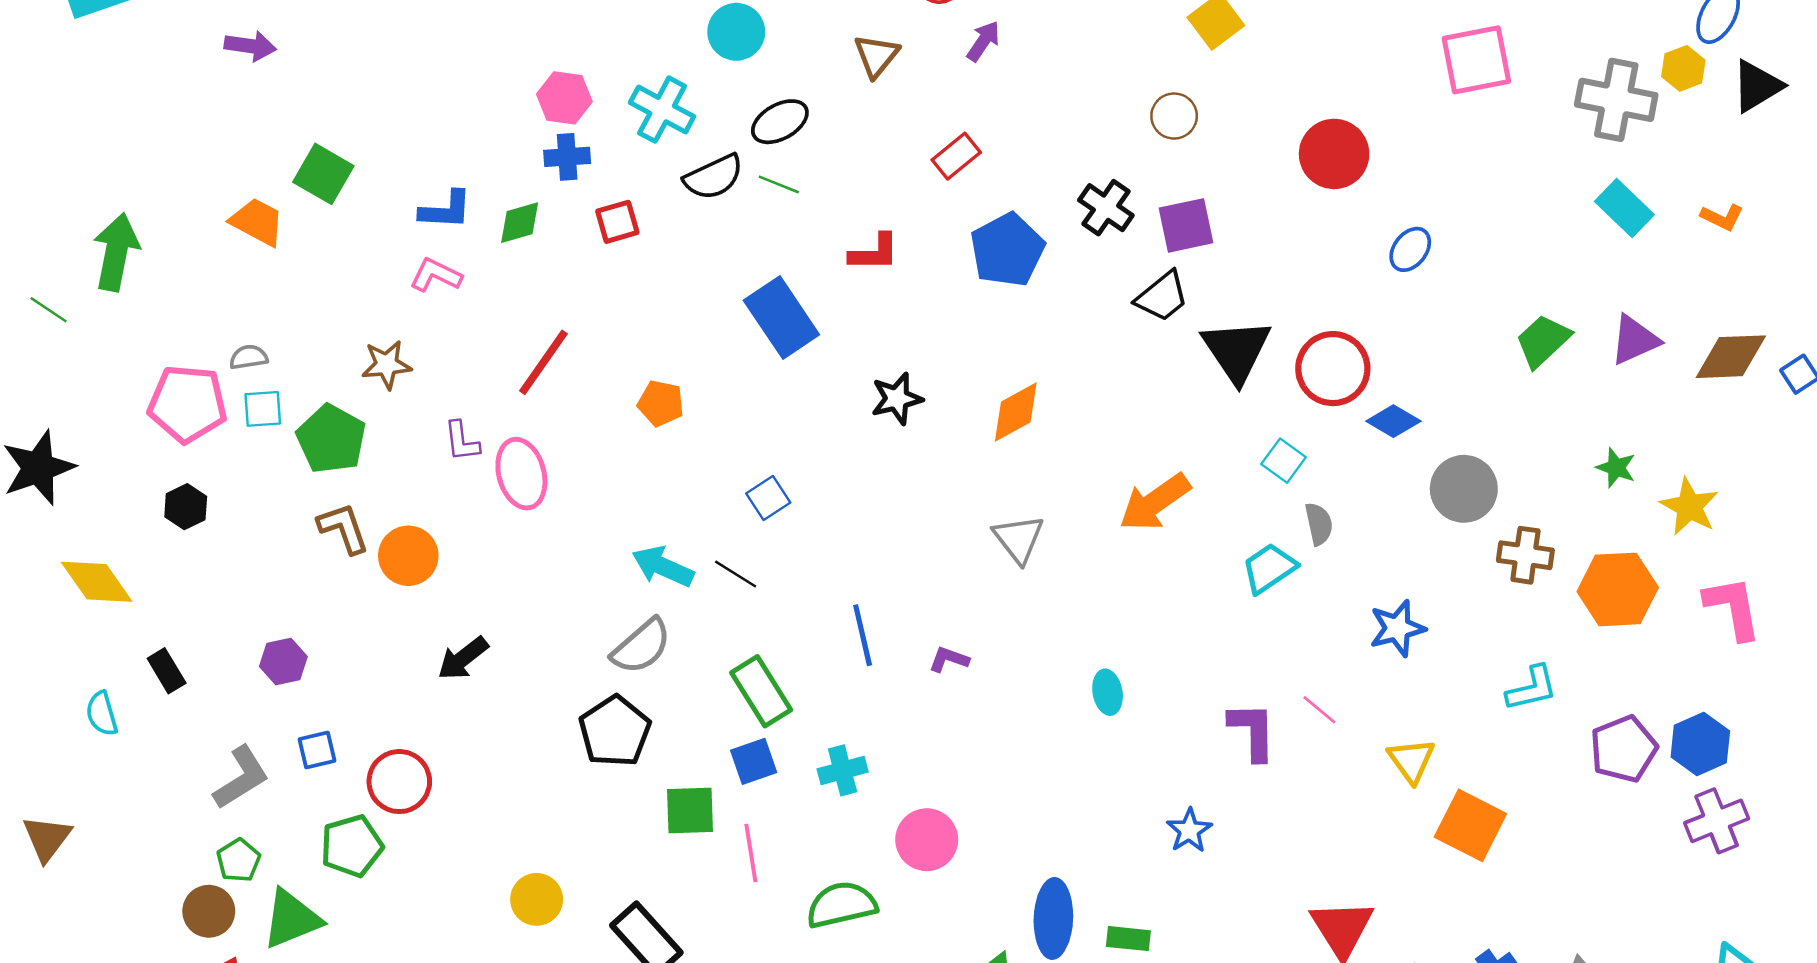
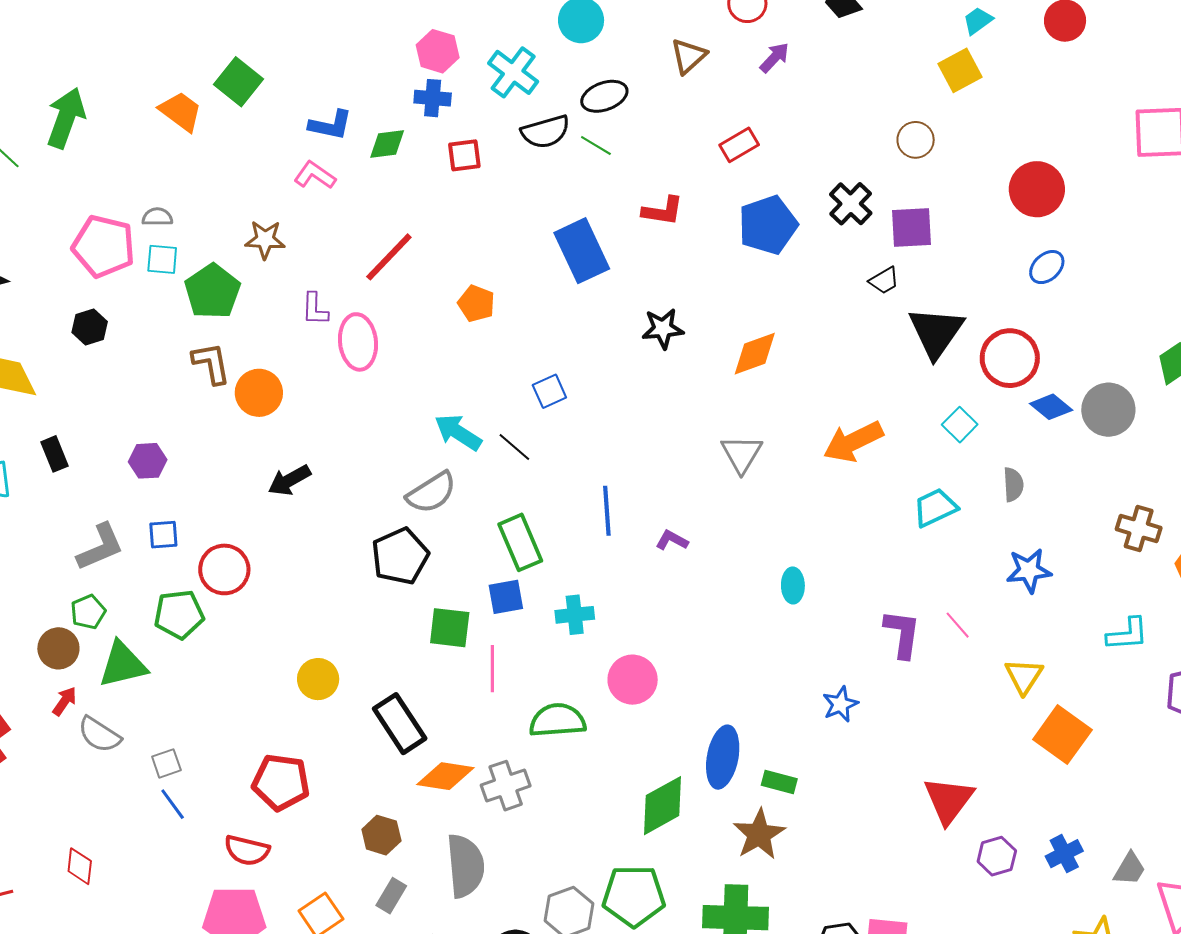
blue ellipse: (1410, 249) -> (1047, 267), moved
black trapezoid: (1162, 297) -> (884, 281), size x0.7
gray circle: (1464, 489) -> (1108, 410), moved
gray semicircle: (1319, 524) -> (1013, 485), moved

